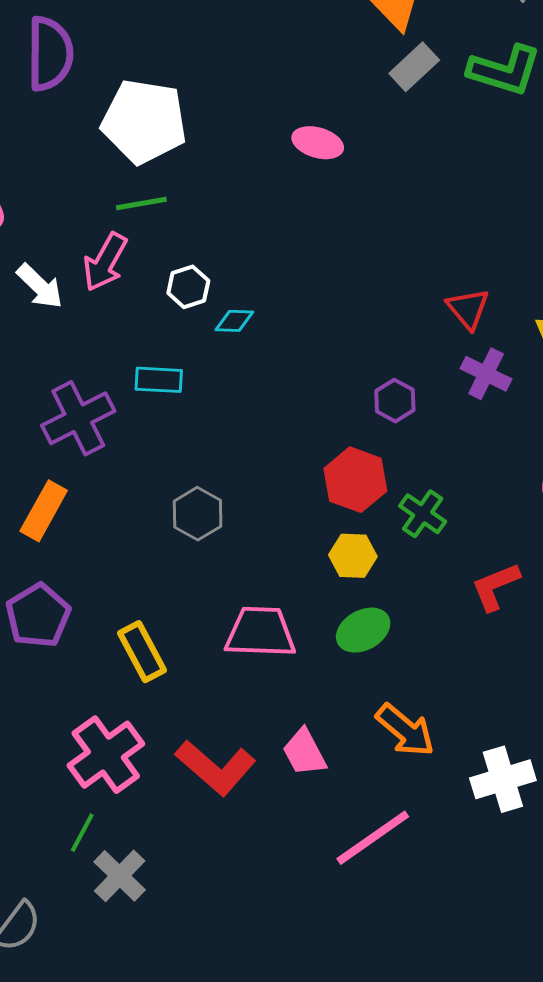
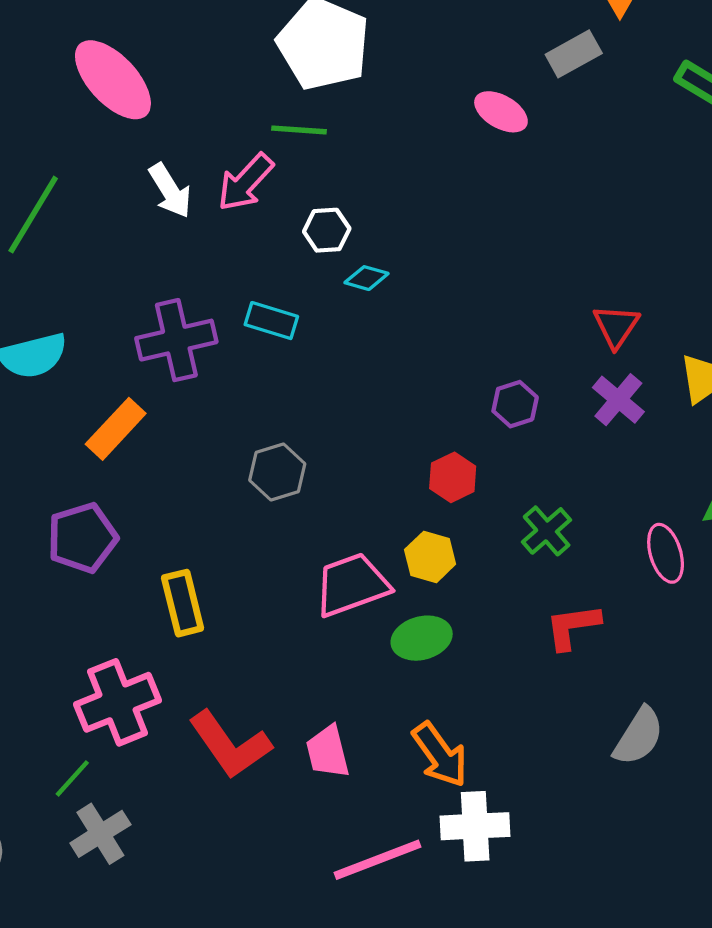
gray rectangle: (414, 67) -> (574, 54), moved
red hexagon: (355, 480) -> (453, 477), size x0.7
green cross: (423, 514) -> (547, 531), moved
pink trapezoid: (260, 632) -> (352, 585), moved, turned -36
white cross: (503, 779) -> (475, 826), moved

